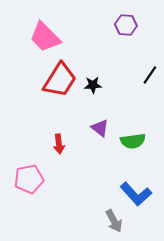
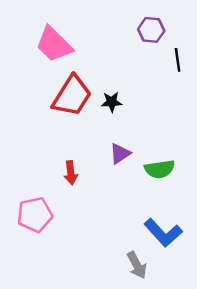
black line: (150, 75) -> (178, 60), moved, turned -42
purple triangle: (100, 128) -> (120, 153), turned 48

